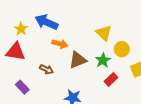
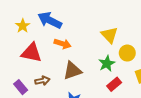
red triangle: (15, 52) -> (31, 53), moved
brown triangle: (78, 60) -> (72, 71), moved
brown arrow: (47, 69) -> (42, 81), moved, turned -40

